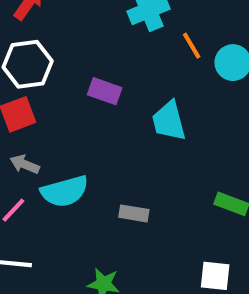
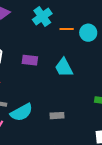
orange line: (192, 46) -> (67, 29), turned -48

